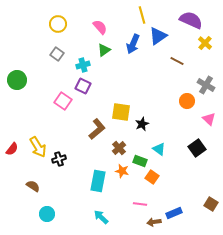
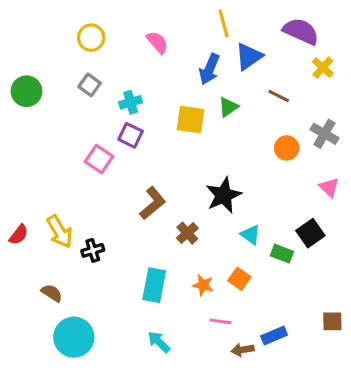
green triangle: (104, 50) -> (228, 107), moved
green circle: (17, 80) -> (27, 91), moved
orange circle: (187, 101) -> (287, 148), moved
yellow square: (121, 112) -> (190, 120), moved
black star: (142, 124) -> (224, 195), size x1.6
green rectangle: (140, 161) -> (282, 254), moved
orange star: (122, 171) -> (203, 285), moved
brown square: (211, 204) -> (332, 321), turned -32
cyan circle: (47, 214) -> (74, 337), size x1.6

